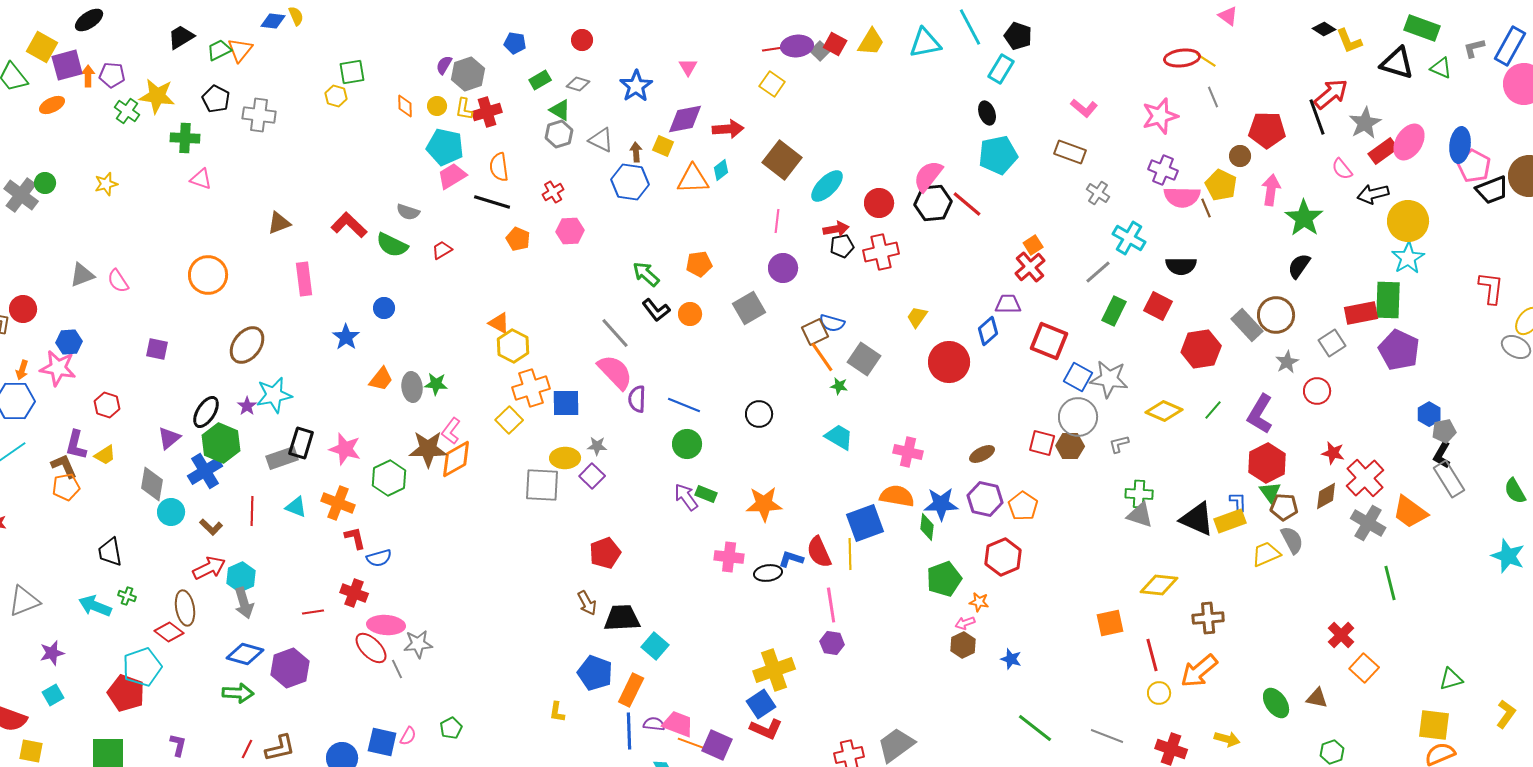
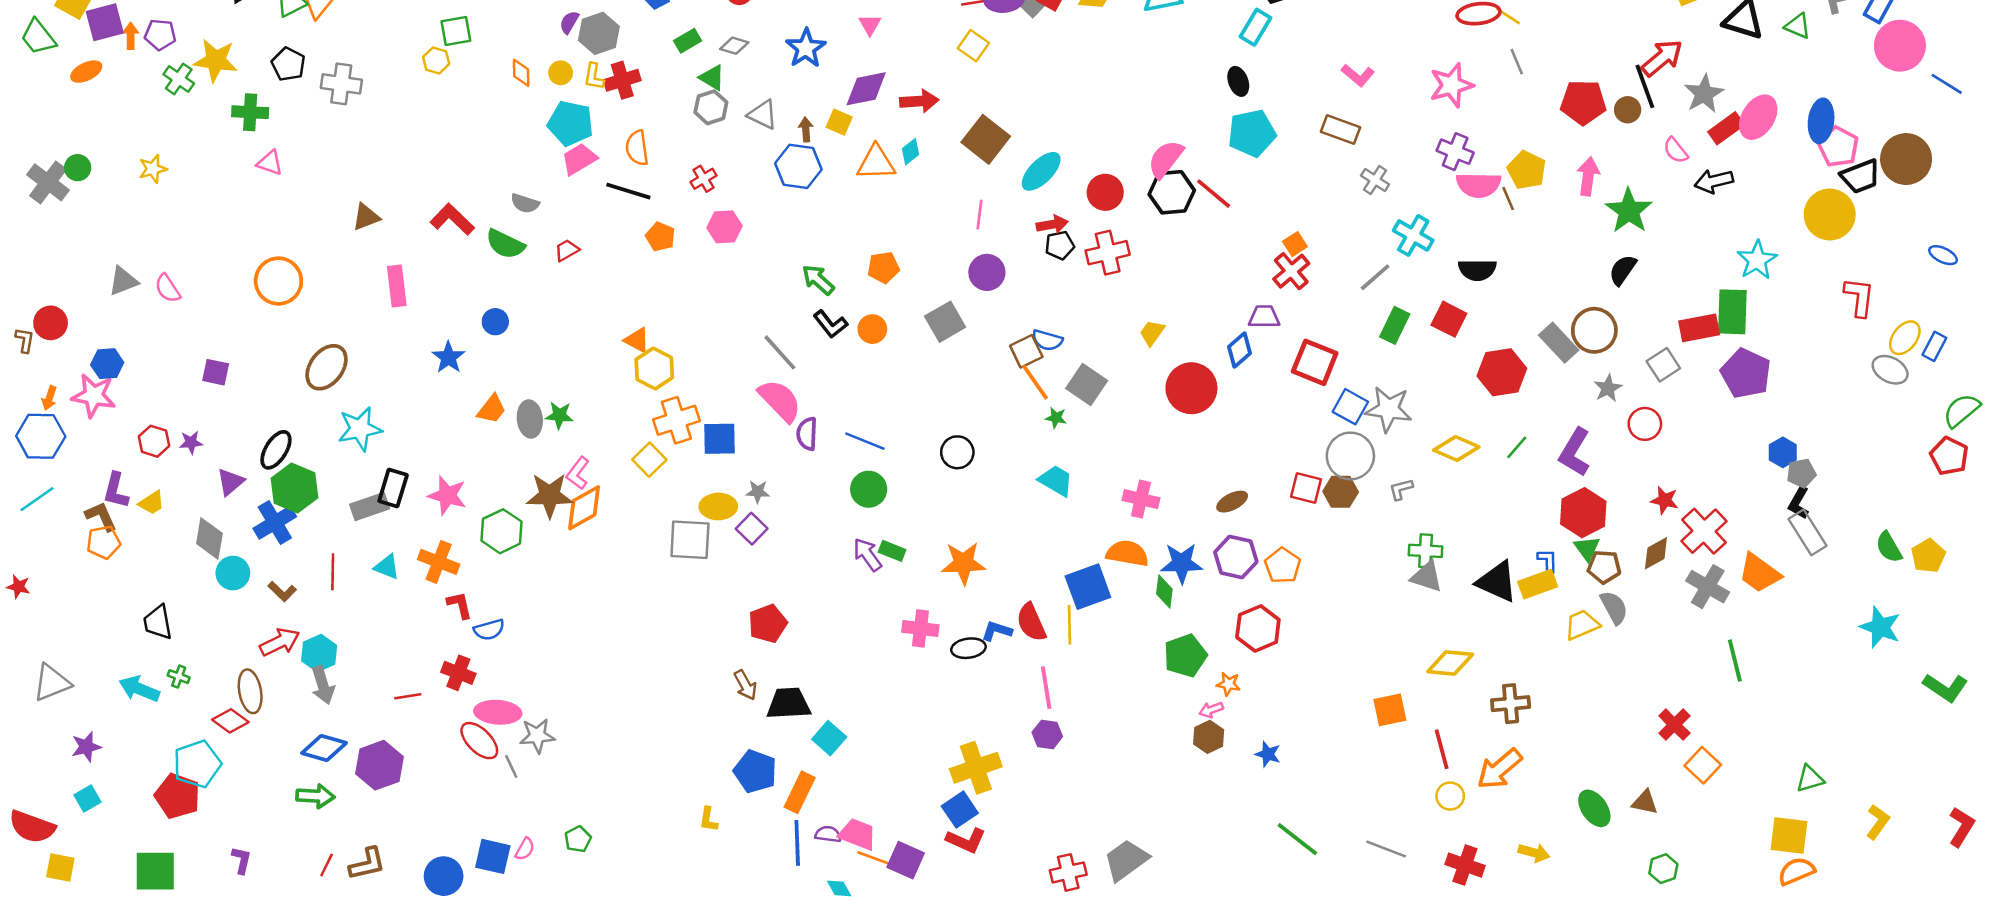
brown circle: (1240, 156) -> (1628, 110), moved
yellow circle: (1408, 221) -> (1830, 214), moved
purple star: (247, 406) -> (191, 442), moved, turned 30

